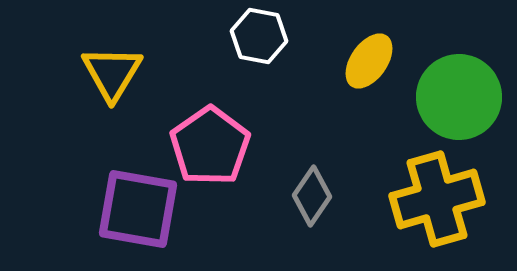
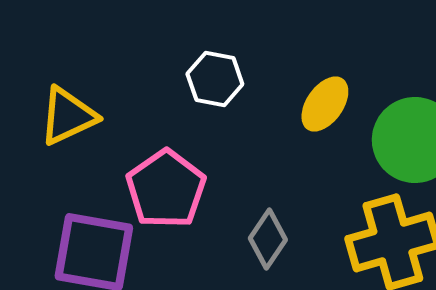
yellow triangle: (112, 73) -> (68, 116), turned 34

